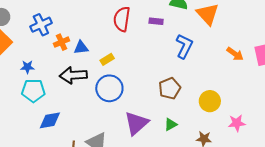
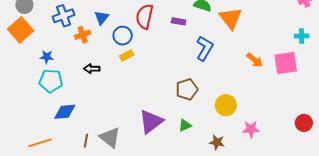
blue triangle: (81, 48) -> (102, 18), moved, turned -49
black arrow: (73, 75) -> (92, 69), size x0.6
blue circle: (109, 88) -> (123, 36), moved, size x0.7

